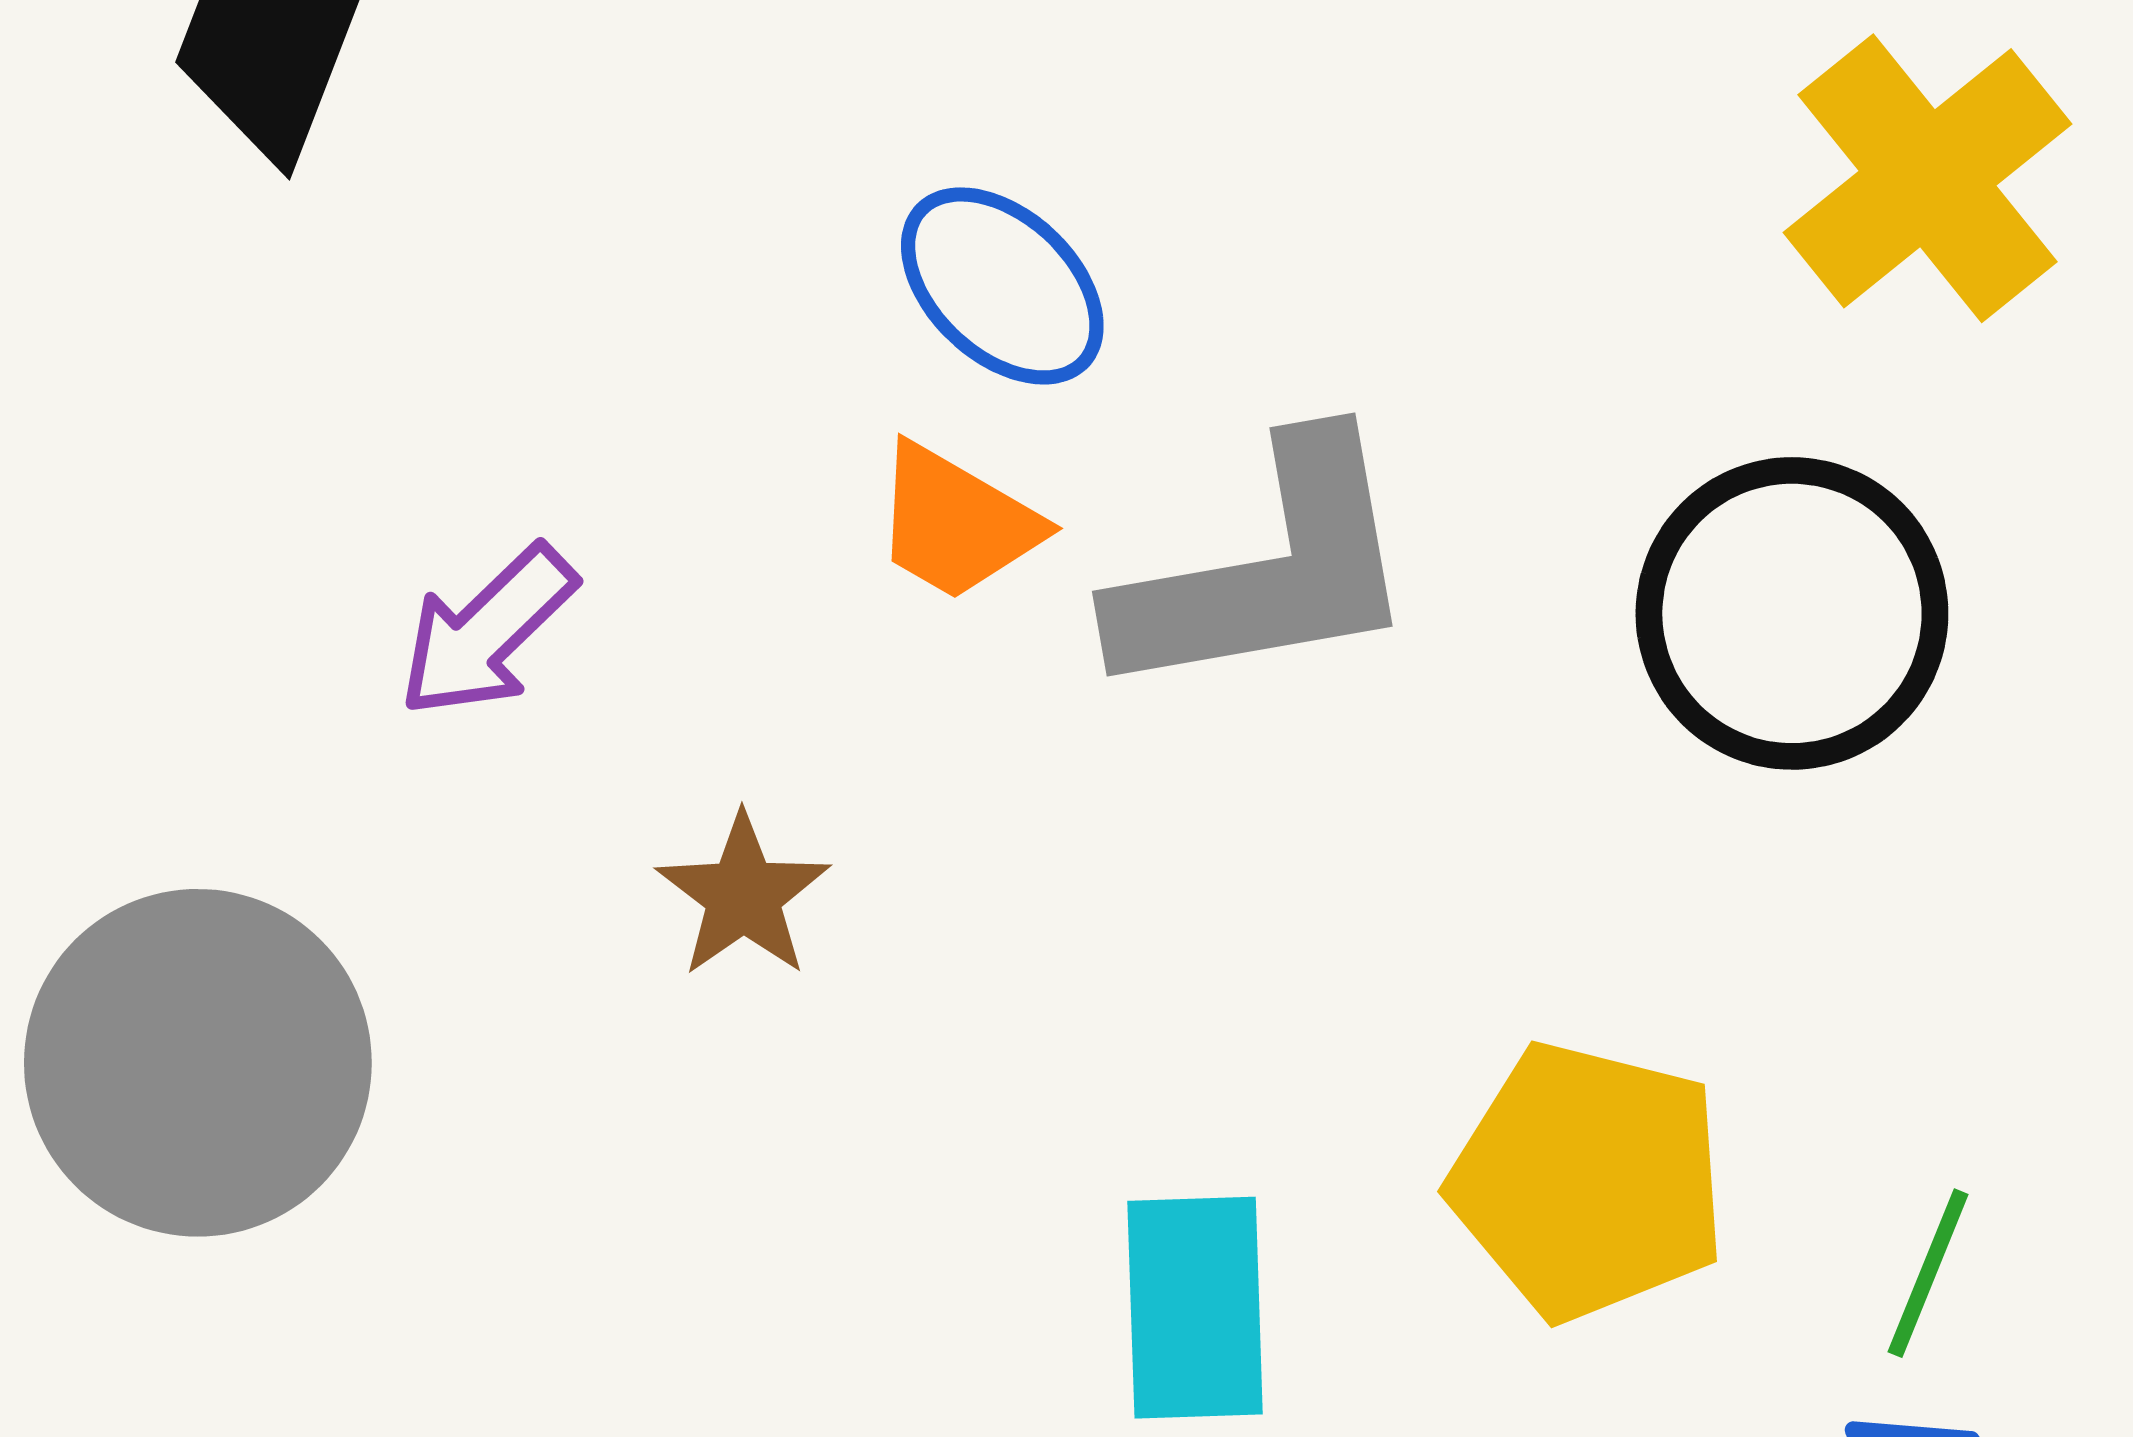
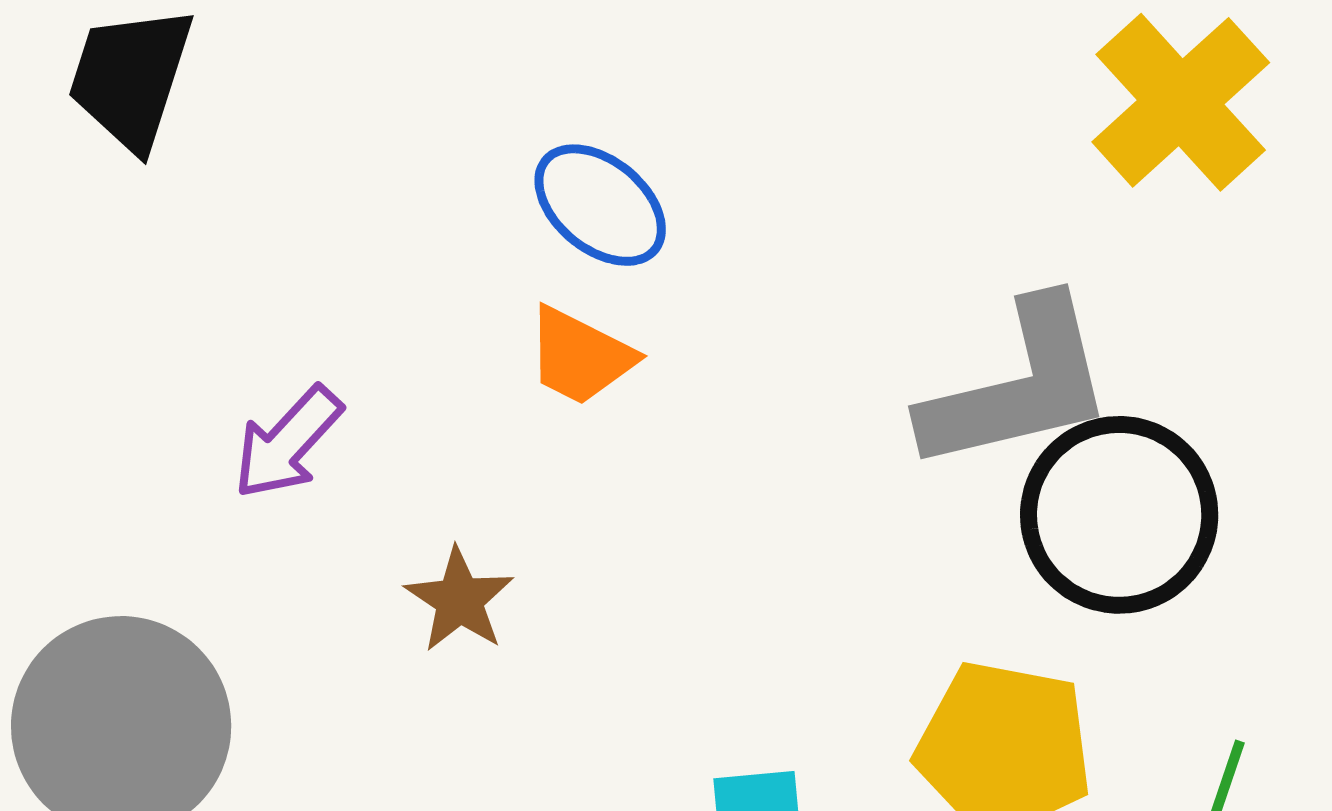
gray L-shape: (1267, 570) -> (1018, 386), moved
black circle: (1792, 613) -> (1119, 515), moved

